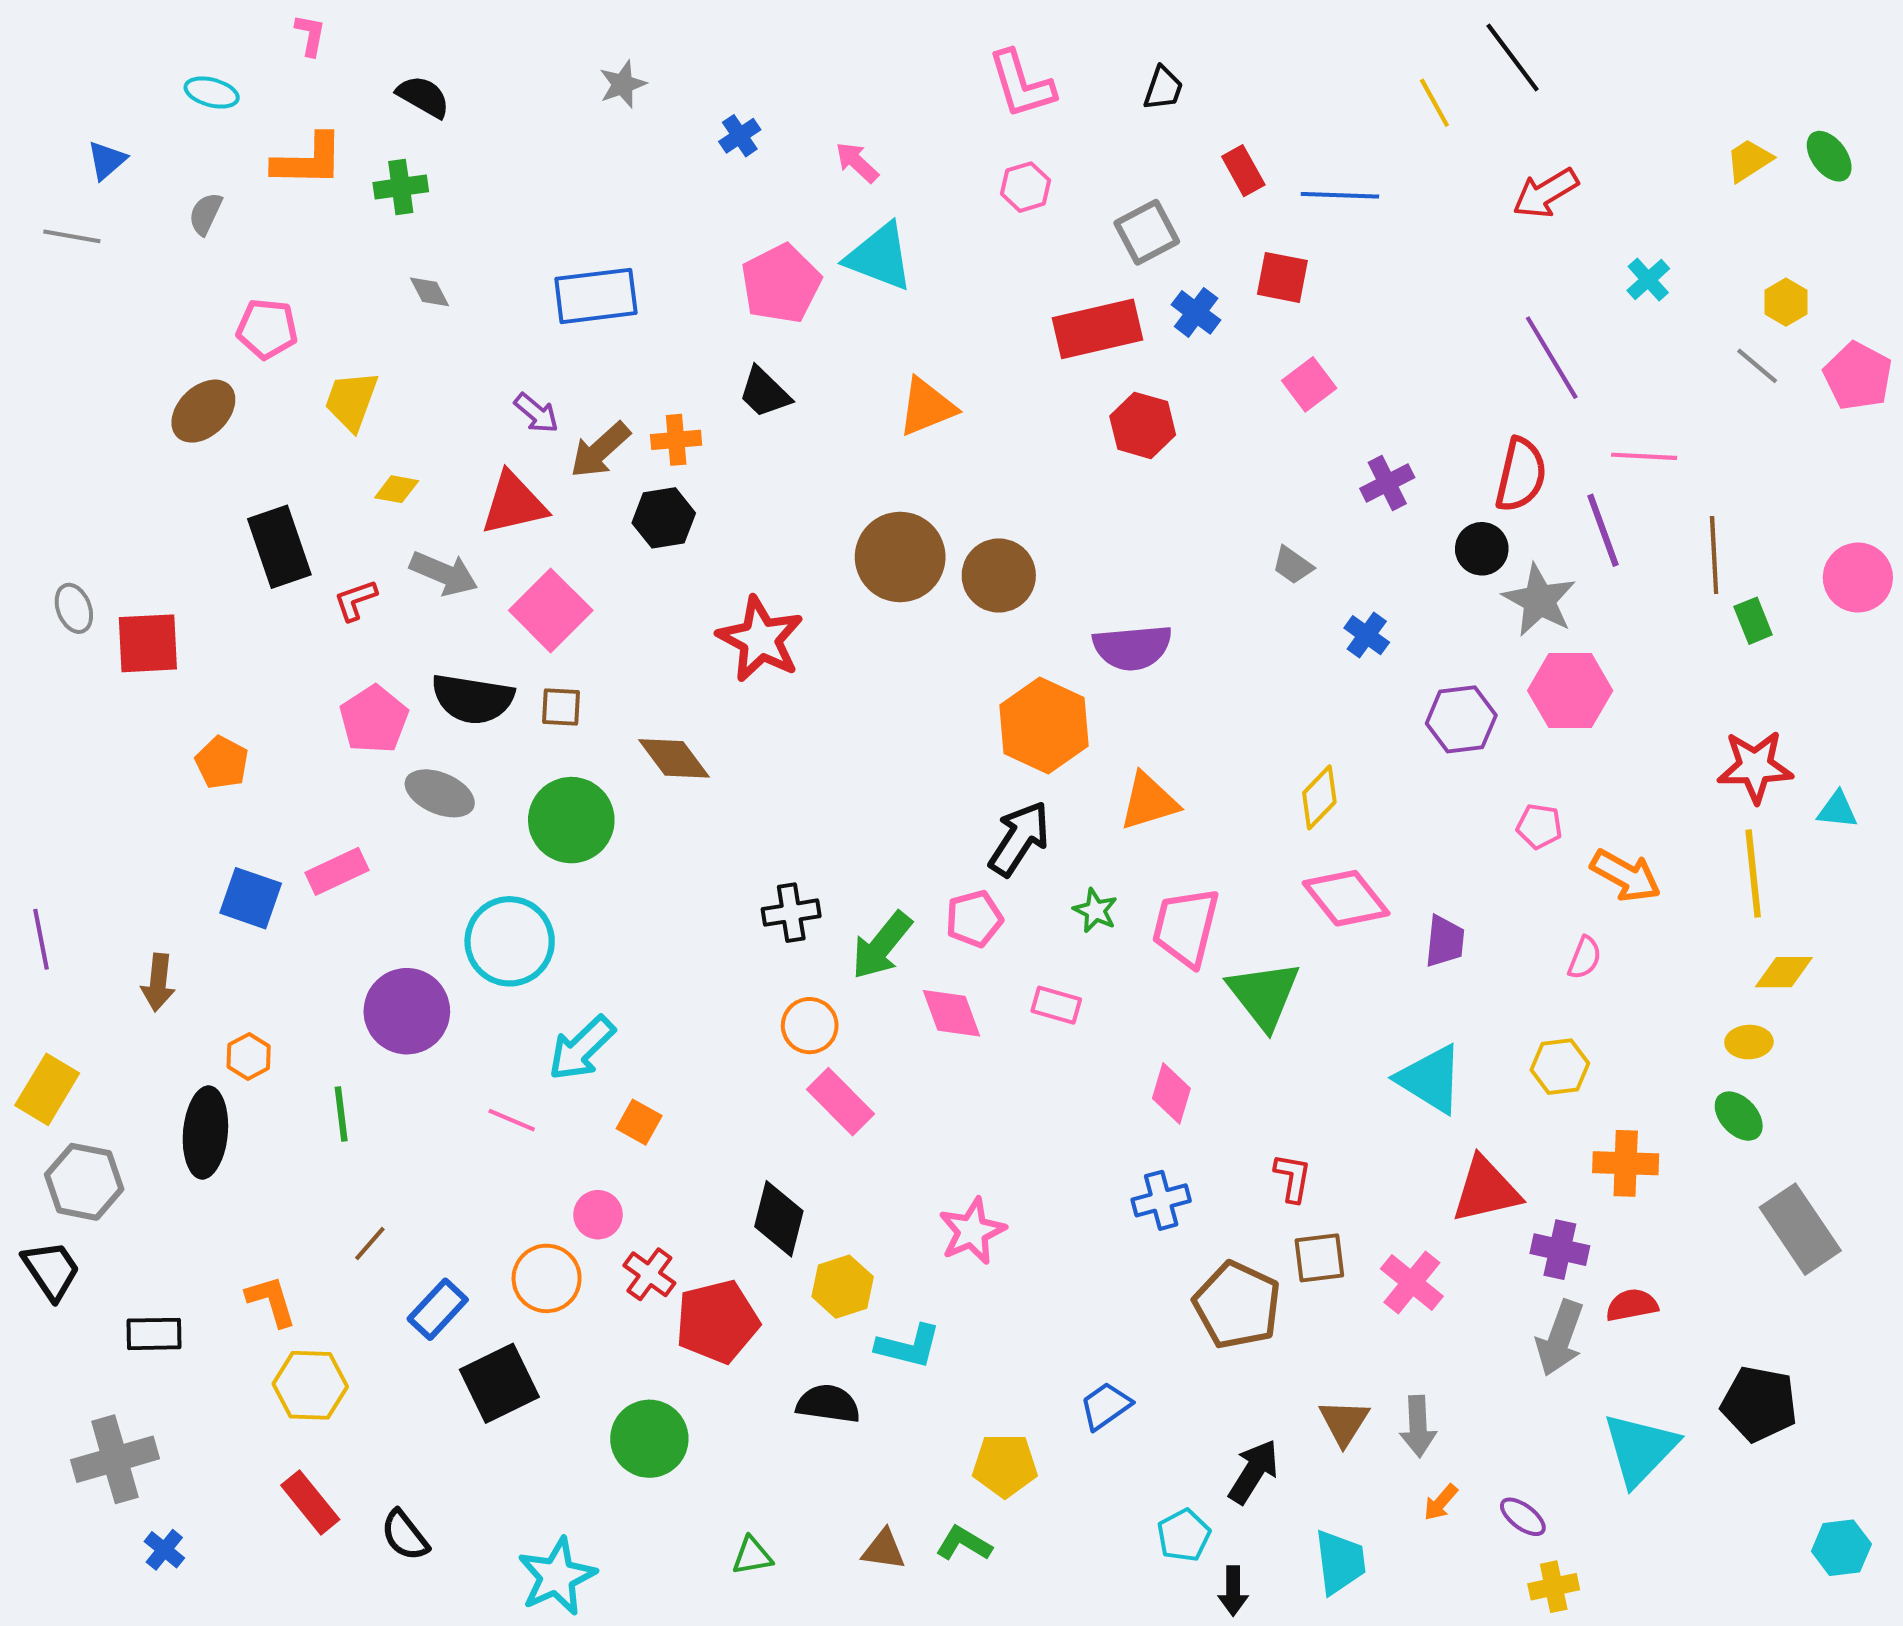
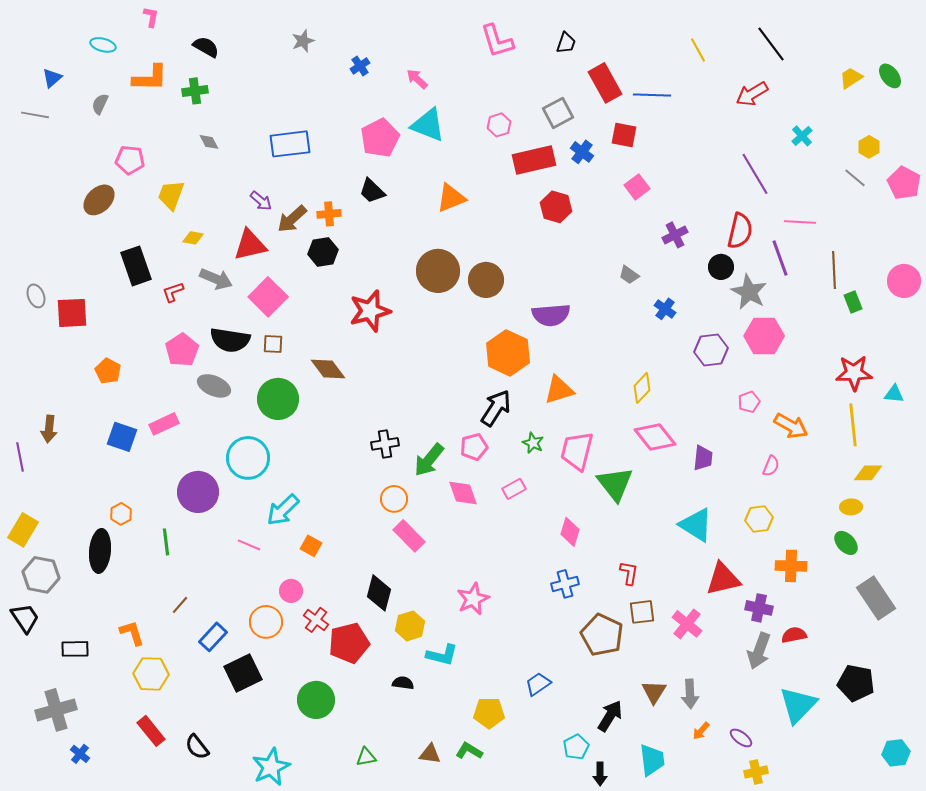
black line: (1513, 58) -> (771, 44), moved
red rectangle: (1243, 171) -> (605, 83), size x1.6
pink hexagon: (1025, 187) -> (499, 125), moved
red star: (760, 639) -> (370, 311), turned 30
pink pentagon: (1539, 826) -> (749, 402), turned -30
brown arrow: (158, 982) -> (49, 429), moved
pink rectangle: (1056, 1005) -> (514, 489), turned -45
black semicircle: (828, 1404) -> (403, 683), size x0.7

